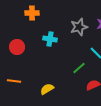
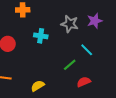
gray star: (79, 27) -> (70, 24), turned 30

